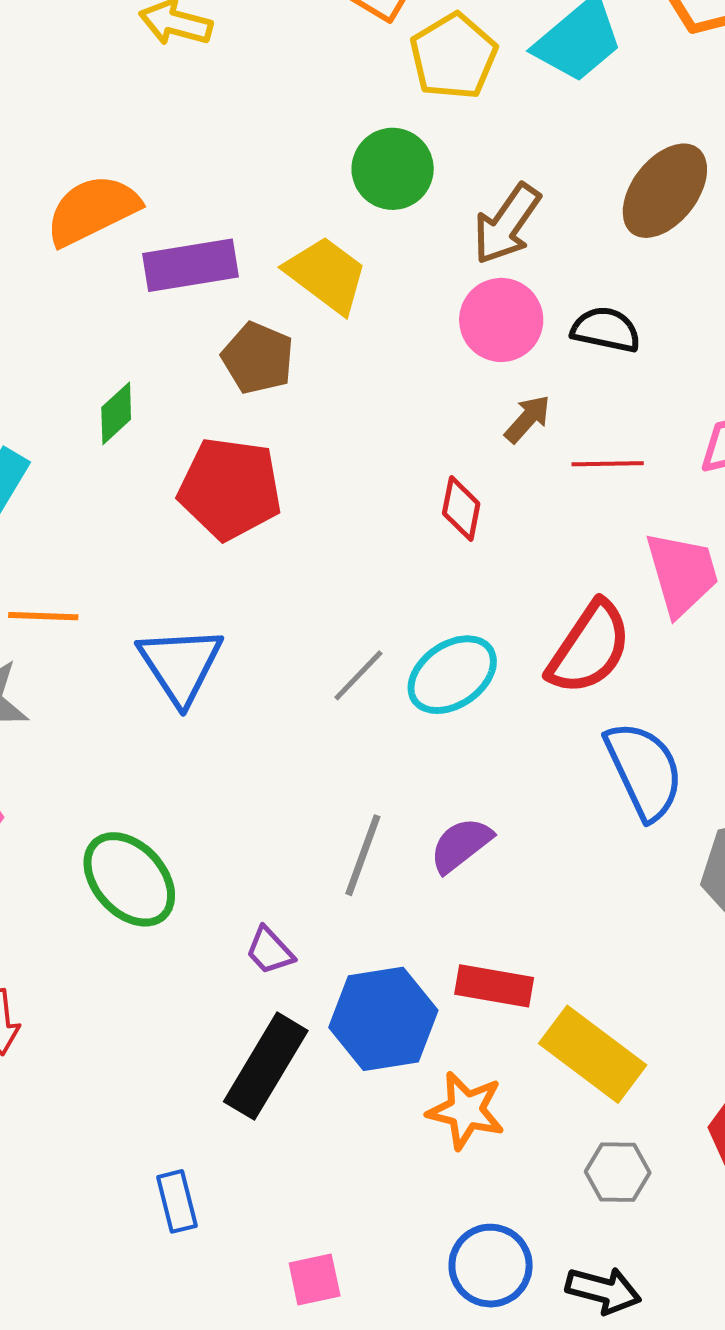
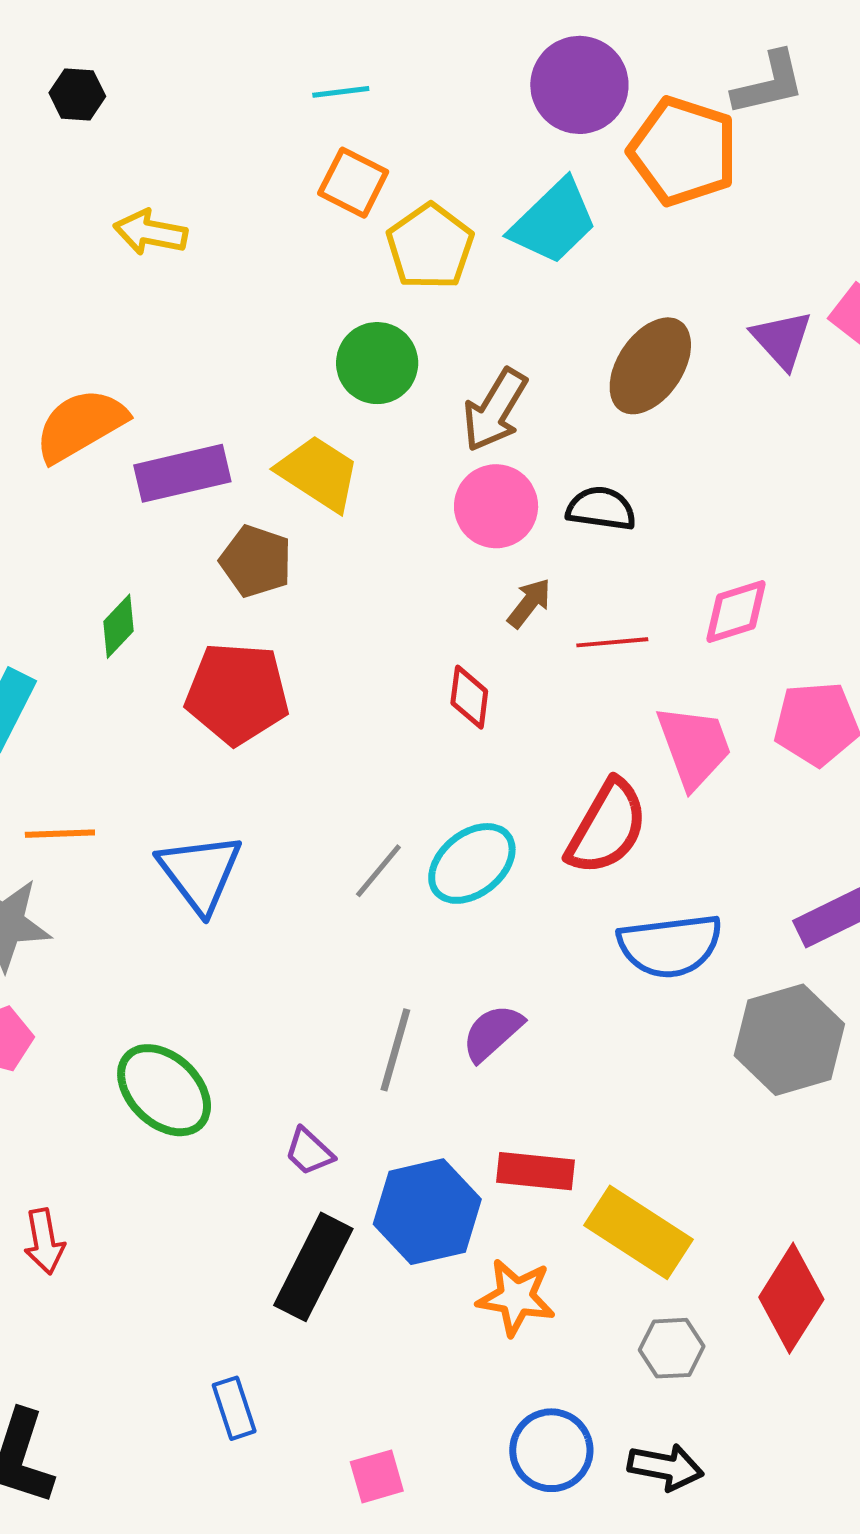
blue semicircle: (644, 770) -> (670, 946), turned 112

